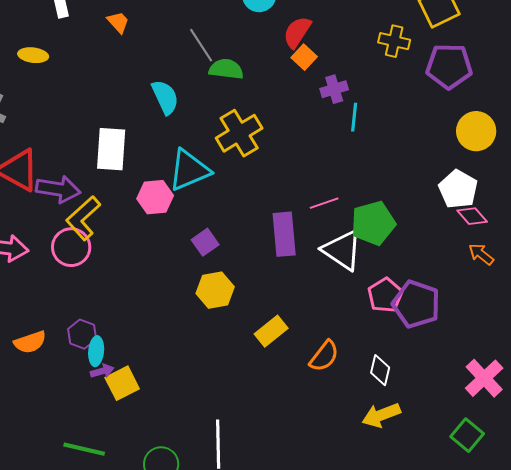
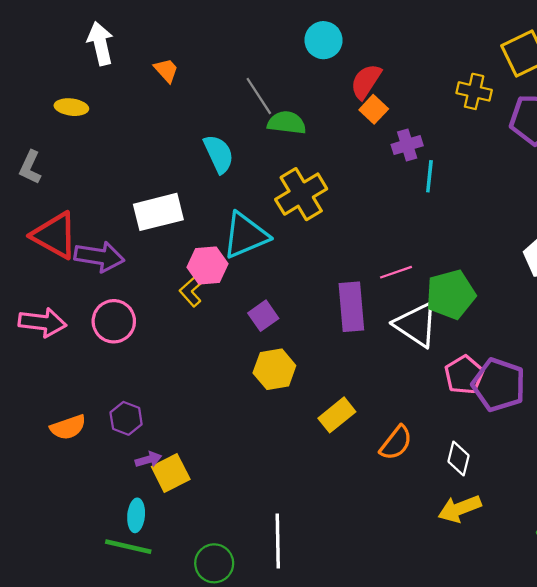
white rectangle: (111, 149) -> (158, 212), turned 72
yellow L-shape: (83, 218) -> (193, 289), moved, size x0.7
cyan ellipse: (96, 351) -> (136, 515), moved

